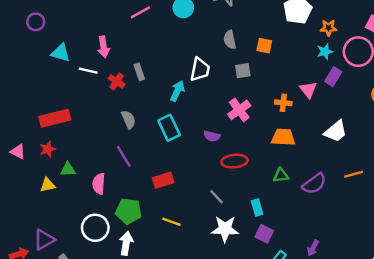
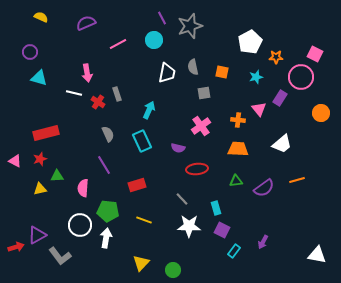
cyan star: (325, 52) -> (256, 77), moved
cyan triangle: (61, 53) -> (39, 78), moved
white trapezoid: (200, 69) -> (167, 73), moved

